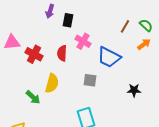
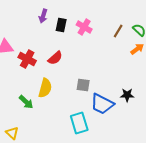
pink cross: (83, 41) -> (84, 27), moved
red semicircle: (62, 53) -> (55, 58), turned -133
blue trapezoid: (109, 57) -> (102, 104), moved

